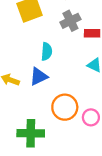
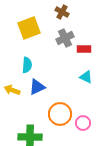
cyan semicircle: (47, 51) -> (27, 65), moved

